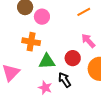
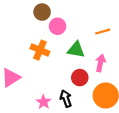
pink arrow: (88, 41) -> (100, 63), turned 42
green triangle: (47, 61) -> (76, 50), moved

